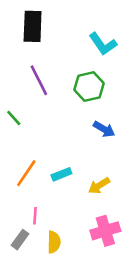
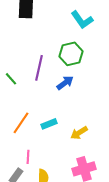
purple line: (39, 80) -> (39, 68), moved, turned 40
blue arrow: (104, 129) -> (65, 83), moved, turned -66

